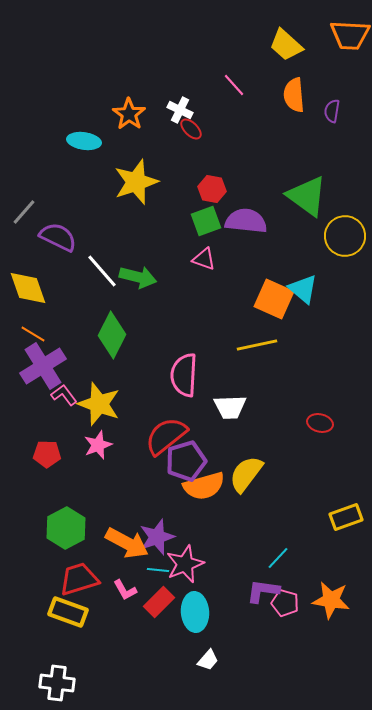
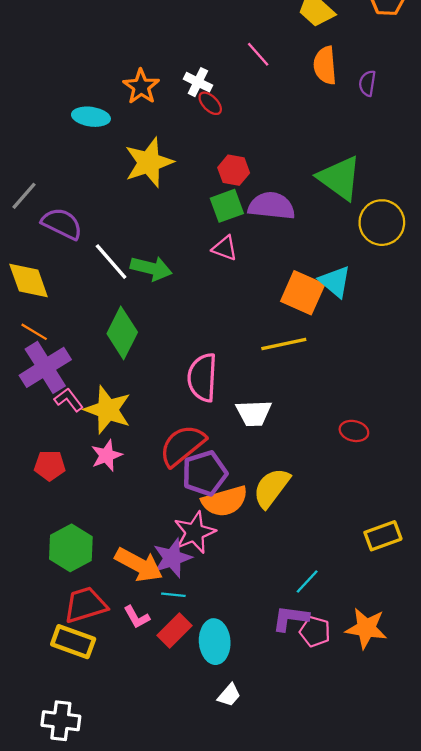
pink star: (185, 564) -> (195, 532), moved

